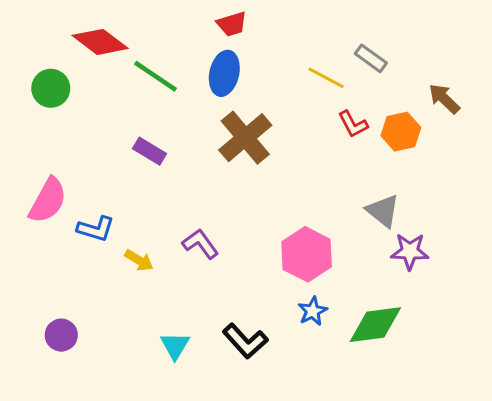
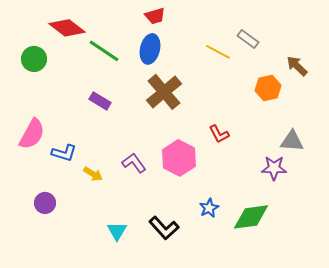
red L-shape: (353, 124) -> (219, 134), moved
gray triangle: (383, 211) -> (292, 141), moved, turned -35
pink hexagon: (307, 254) -> (179, 158), moved
purple circle: (61, 335) -> (45, 203), moved

